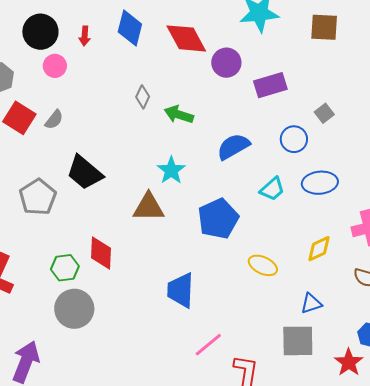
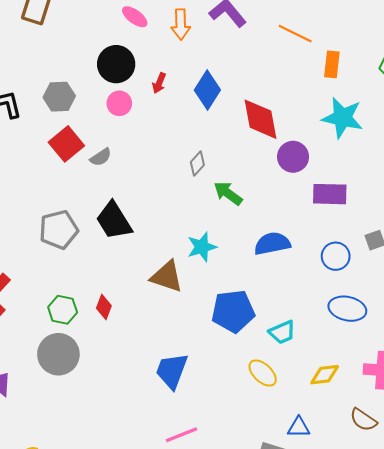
cyan trapezoid: (272, 189) -> (282, 332), moved
red diamond: (101, 253) -> (104, 307), size x0.7

